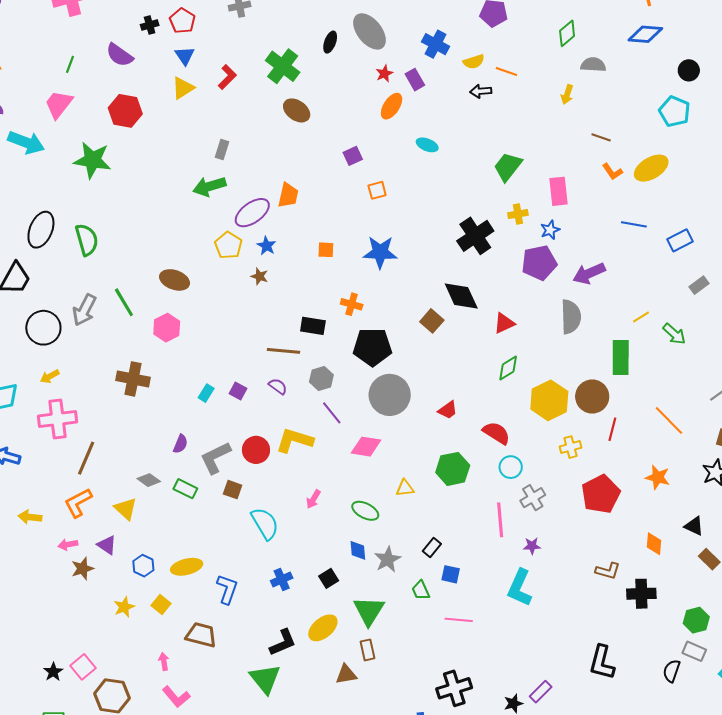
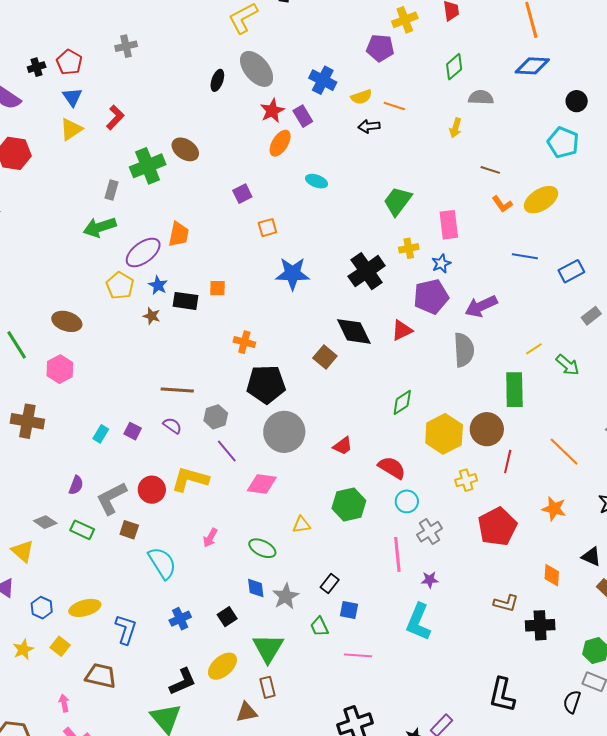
green cross: (283, 66) -> (148, 166), moved, turned 32
red star: (384, 74) -> (272, 111), size x1.4
blue star: (380, 252) -> (293, 274), moved
red triangle: (504, 323) -> (402, 330), moved
black rectangle: (313, 326) -> (185, 301), moved

